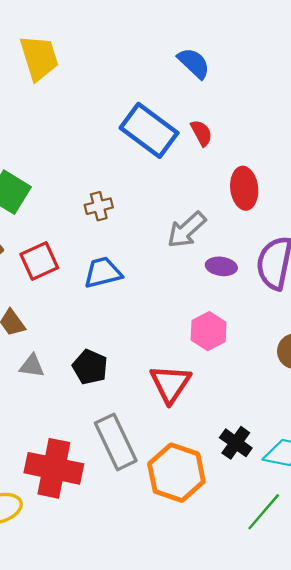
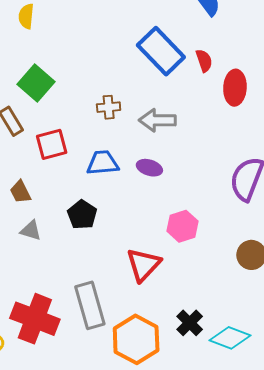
red ellipse: (244, 188) -> (235, 88), moved
gray arrow: (187, 230) -> (157, 120), moved, turned 33
purple ellipse: (221, 266) -> (149, 168), moved
black pentagon: (90, 367) -> (82, 215), moved

